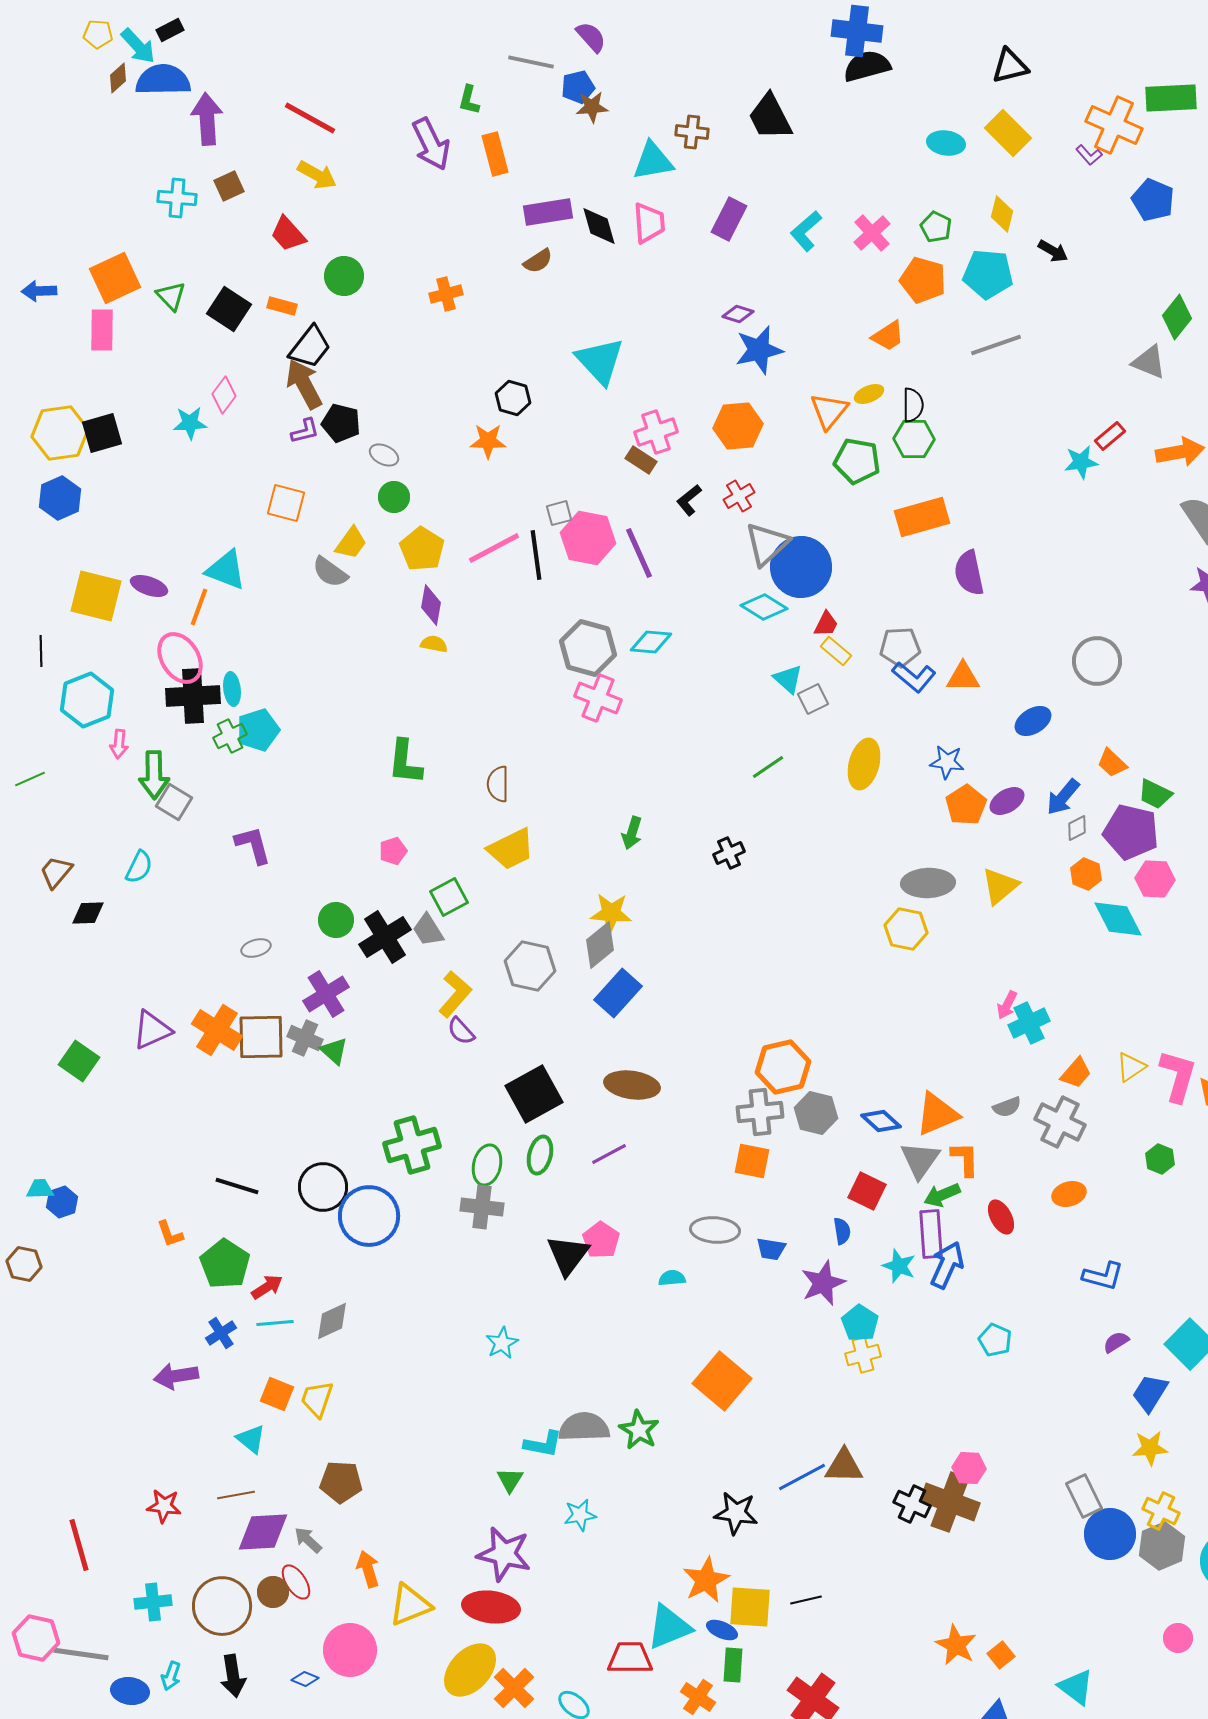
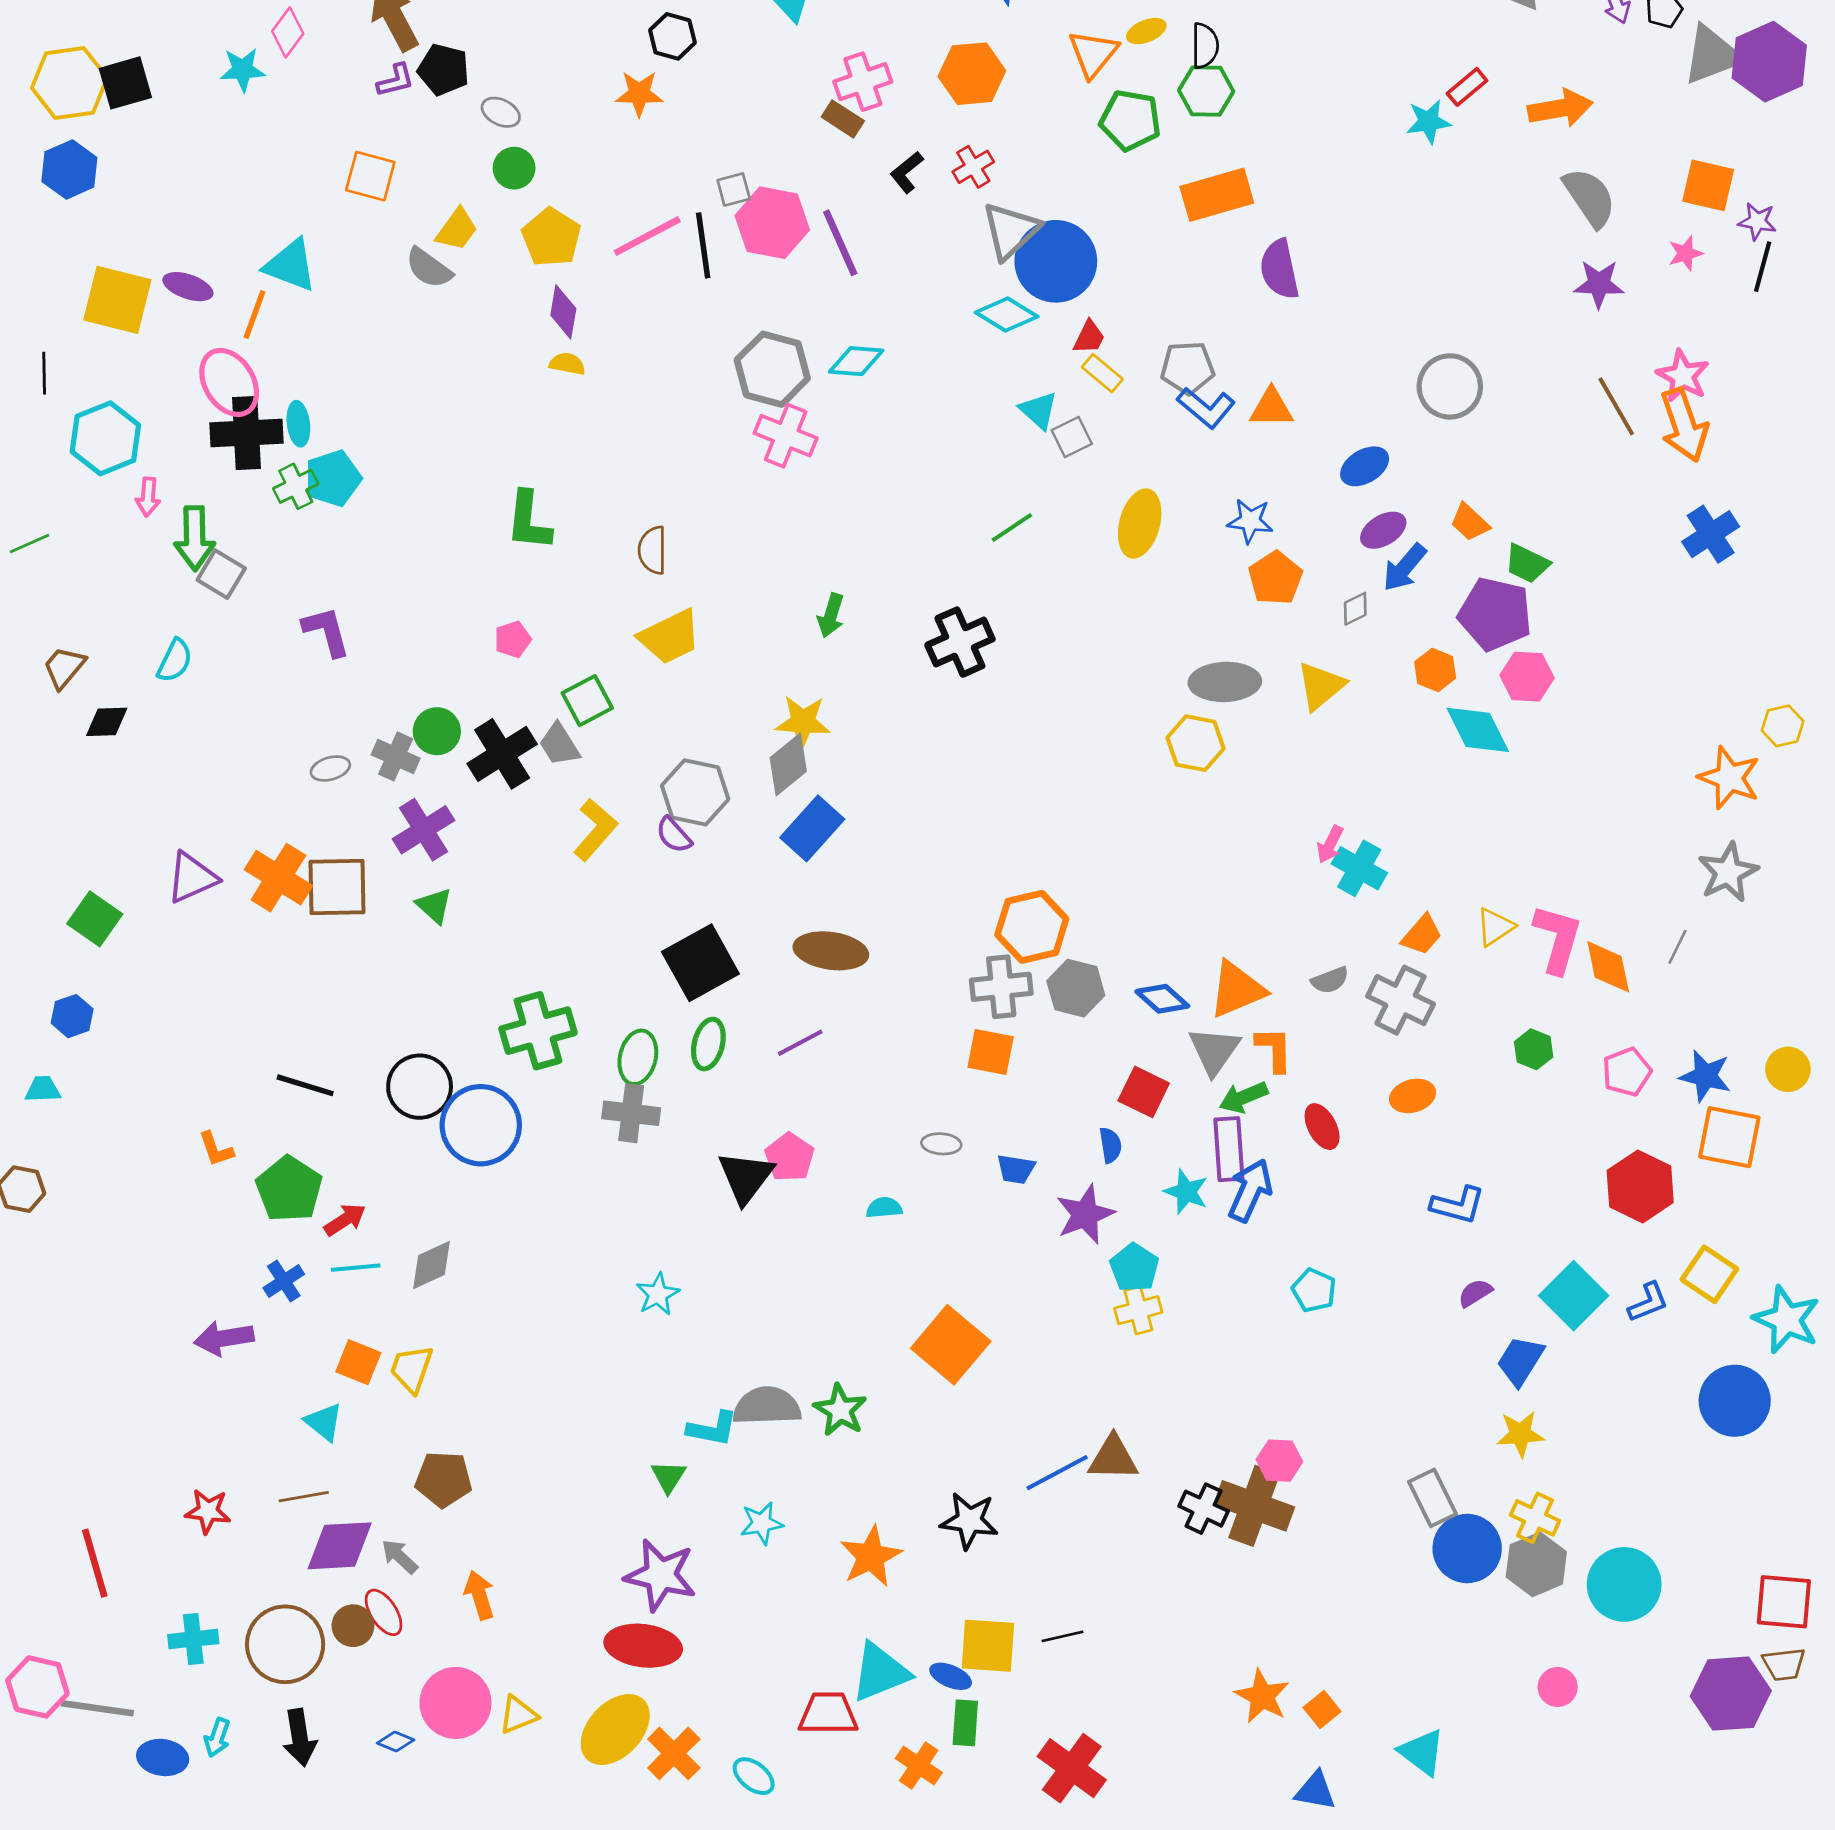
purple ellipse: (1007, 801) -> (1383, 530), moved
gray diamond: (1077, 828) -> (1355, 609), moved
black cross: (729, 853) -> (960, 642), size x1.6
cyan cross: (1029, 1023) -> (1359, 868), turned -36
purple semicircle: (461, 1031) -> (674, 835), moved
gray cross: (305, 1038) -> (396, 756), moved
blue hexagon: (62, 1202) -> (72, 1016), moved
gray ellipse: (715, 1230) -> (941, 1144), size x0.6
orange star: (706, 1580) -> (871, 1556), moved
yellow triangle: (410, 1605) -> (518, 1715), moved, size x0.7

